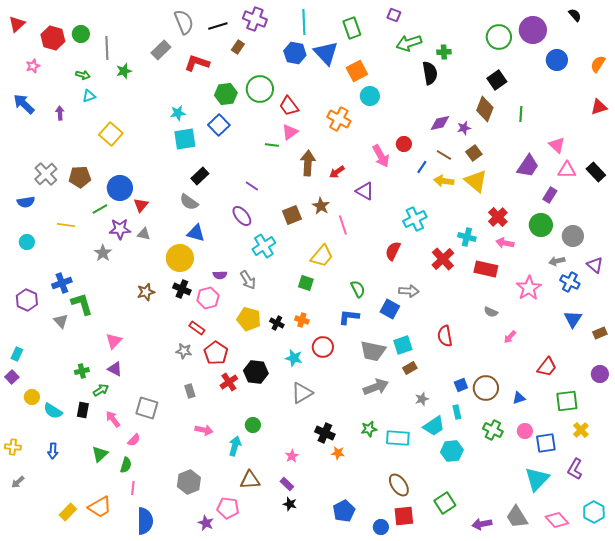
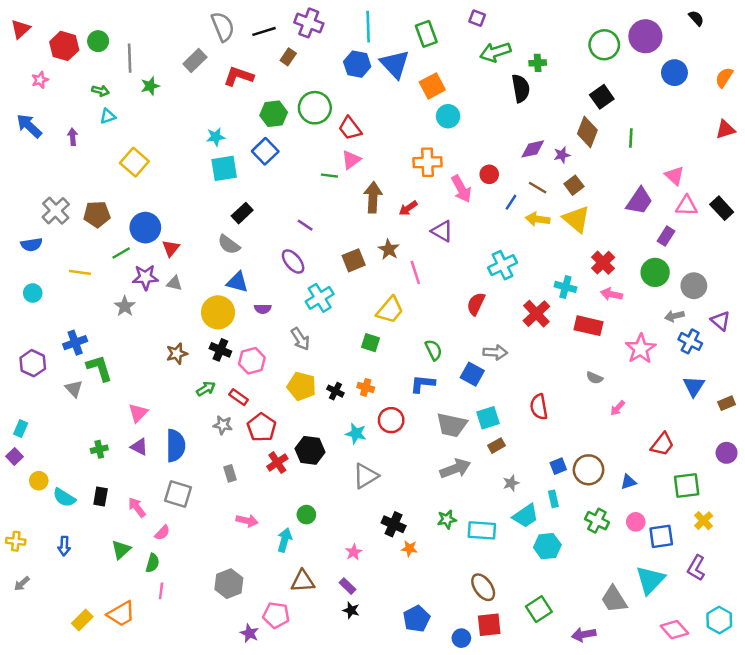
orange cross: (339, 119) -> (427, 162), moved, turned -30
purple semicircle: (220, 275) -> (263, 309), moved
green arrow: (101, 390) -> (206, 389), moved
gray trapezoid: (517, 517) -> (614, 599), moved
blue semicircle: (145, 521) -> (176, 446), moved

